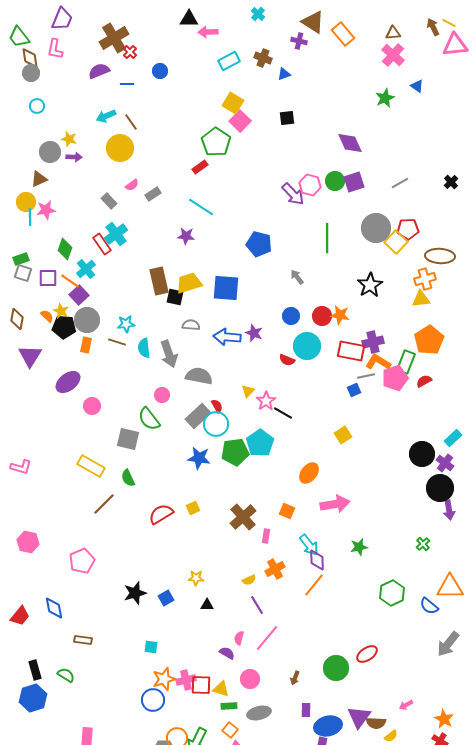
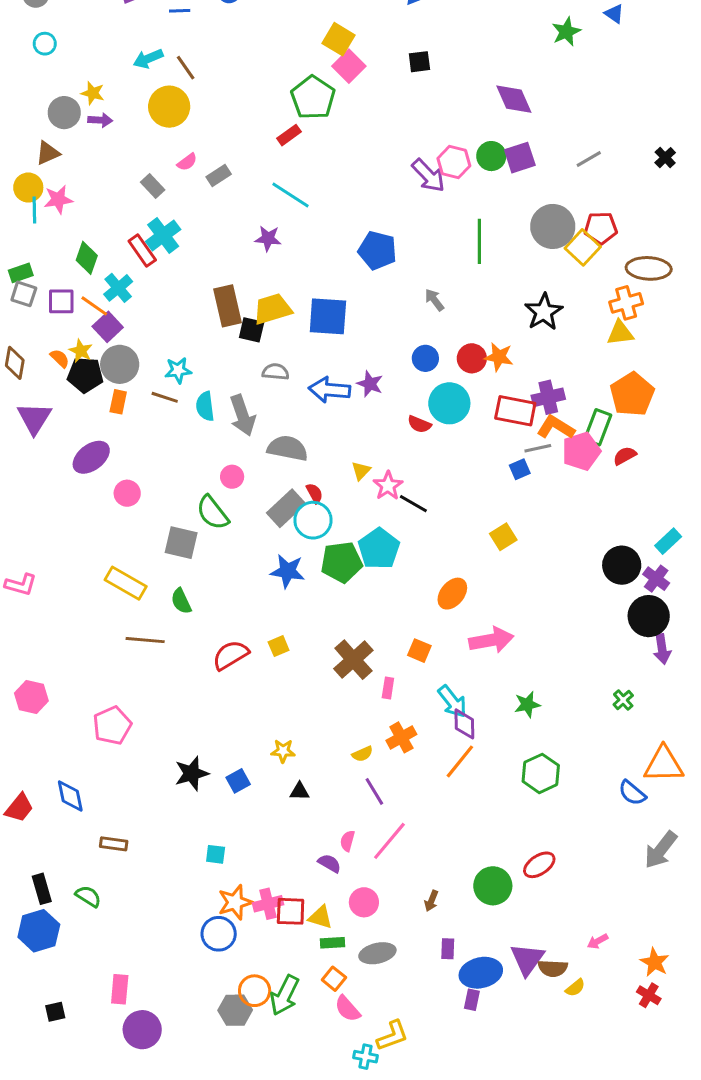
brown line: (104, 504) -> (145, 640), turned 50
green hexagon: (392, 593) -> (541, 773), moved

